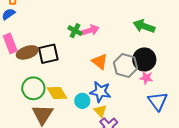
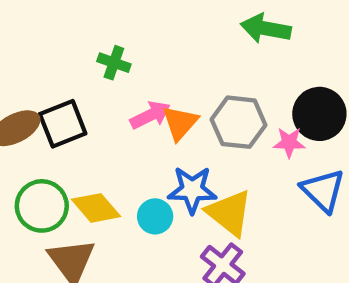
pink arrow: (90, 30) -> (150, 115), moved
black circle: (144, 59) -> (319, 114), moved
orange triangle: (100, 62) -> (180, 123), turned 42
yellow triangle: (100, 111) -> (229, 213), moved, size x1.6

